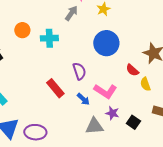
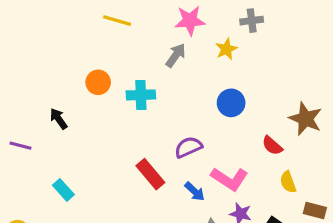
blue circle: (106, 43) -> (231, 103), size x0.7
purple semicircle: (79, 71) -> (188, 147), turned -96
yellow semicircle: (145, 84) -> (288, 182), moved

